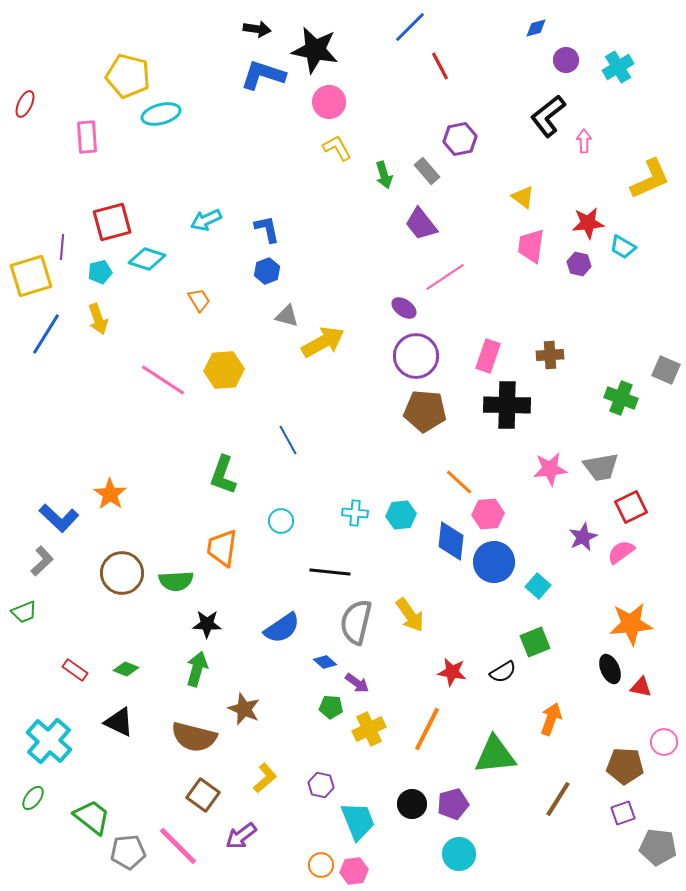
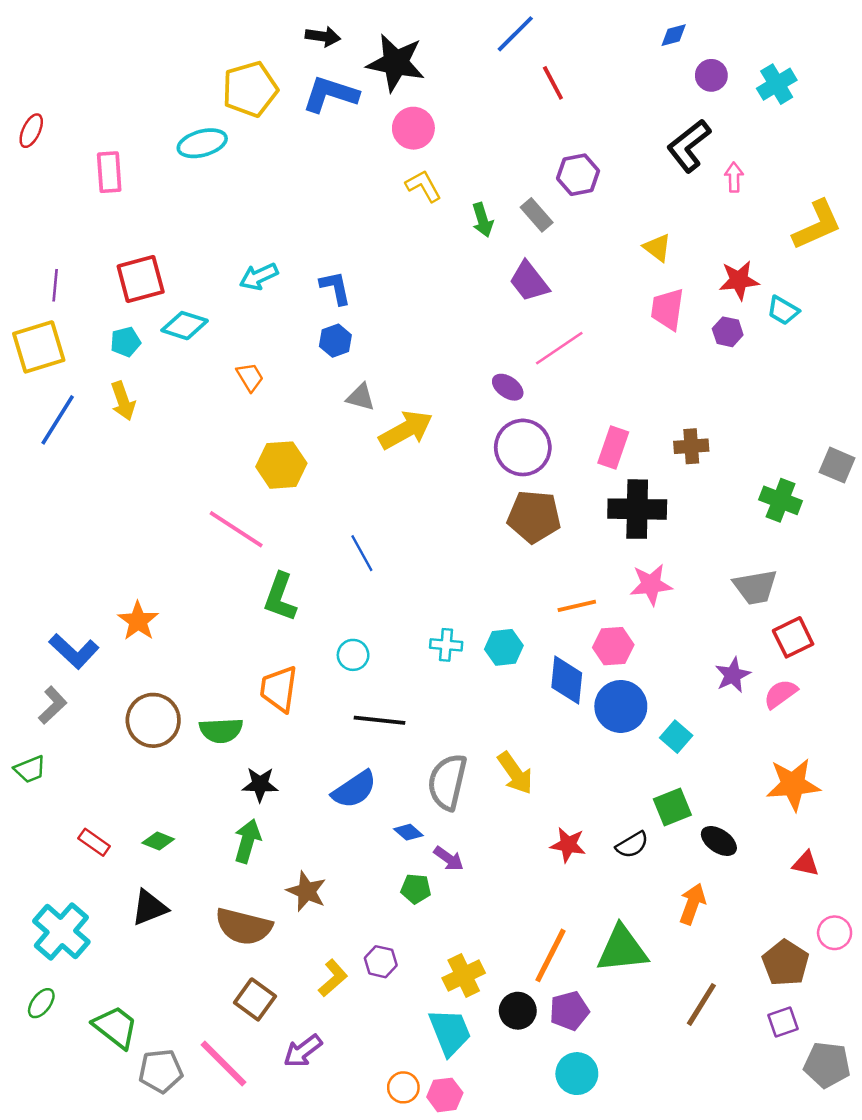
yellow pentagon: (128, 76) -> (250, 89), moved, turned -30
purple line: (62, 247) -> (55, 285), moved
pink line: (163, 380) -> (236, 529), moved
pink star: (550, 469) -> (651, 585), moved
orange line: (459, 482) -> (577, 606), turned -56
black line: (330, 572) -> (379, 720), moved
black ellipse: (610, 669) -> (719, 841), moved, turned -32
black triangle: (119, 722) -> (149, 908), turned -48
yellow cross: (369, 729) -> (464, 976), moved
orange line: (427, 729) -> (550, 955), moved
brown pentagon: (625, 766) -> (786, 963), turned 30
purple hexagon: (321, 785) -> (381, 962), moved

